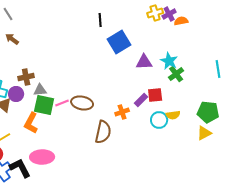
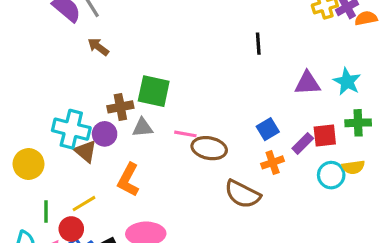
black line: (100, 20) -> (258, 44), moved
blue square: (119, 42) -> (268, 129), moved, size x0.6
green cross: (176, 74) -> (358, 123), moved, turned 35
pink line: (62, 103) -> (185, 134), moved, turned 32
green square: (44, 105) -> (154, 91), moved
brown semicircle: (103, 132) -> (242, 194), turned 105

